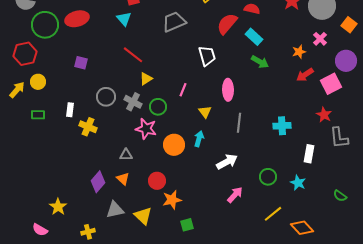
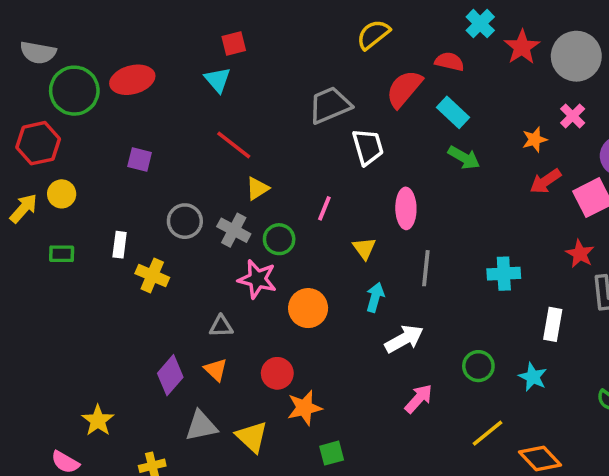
gray trapezoid: (174, 22) -> (330, 105), moved
cyan arrow: (199, 139) -> (375, 297), moved

